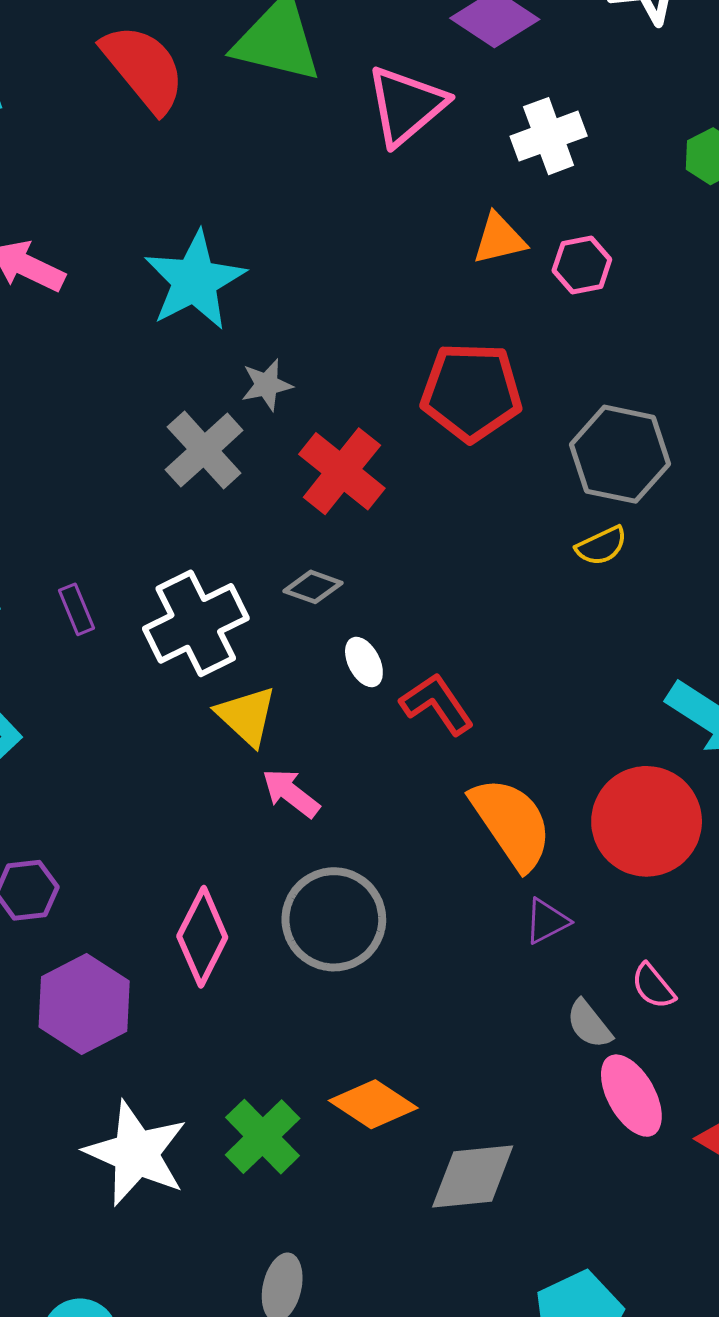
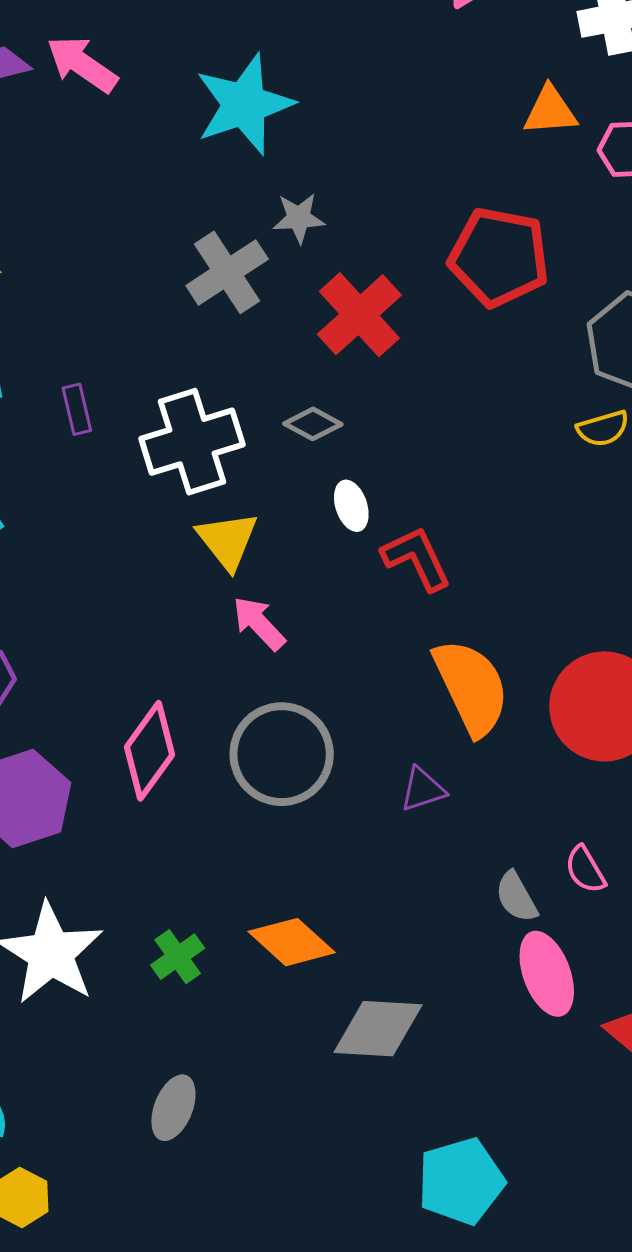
purple triangle: (547, 921) -> (423, 789), moved
green cross: (263, 1137) -> (178, 957), size x0.7

